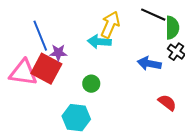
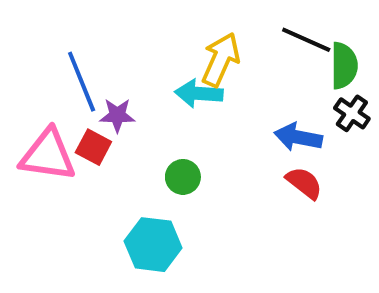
red square: (46, 69) -> (93, 147), size x0.6
red semicircle: (167, 103) -> (304, 183), moved

